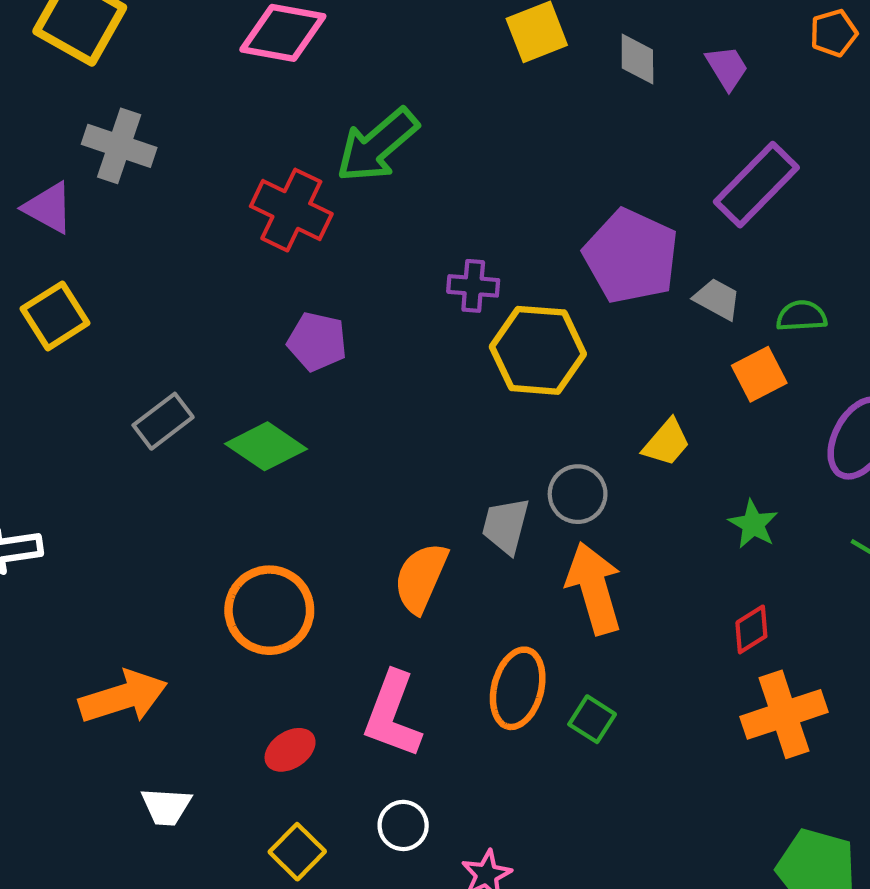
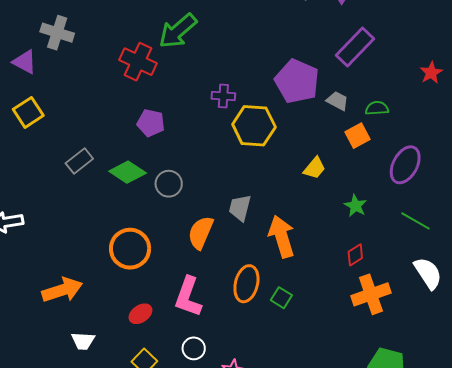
gray circle: (578, 494) -> (169, 184), moved

